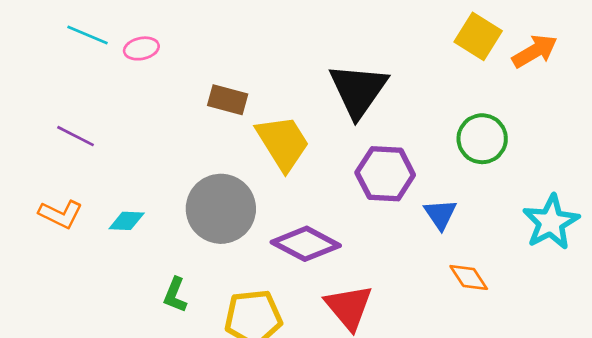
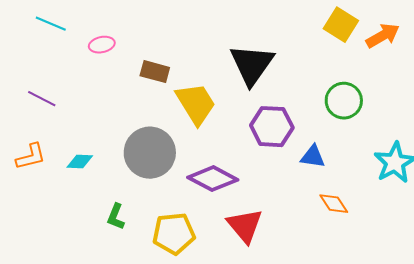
pink ellipse: (141, 48) -> (102, 45), moved
orange L-shape: (61, 214) -> (31, 157), turned -40
blue triangle: (440, 214) -> (313, 157), turned -48

